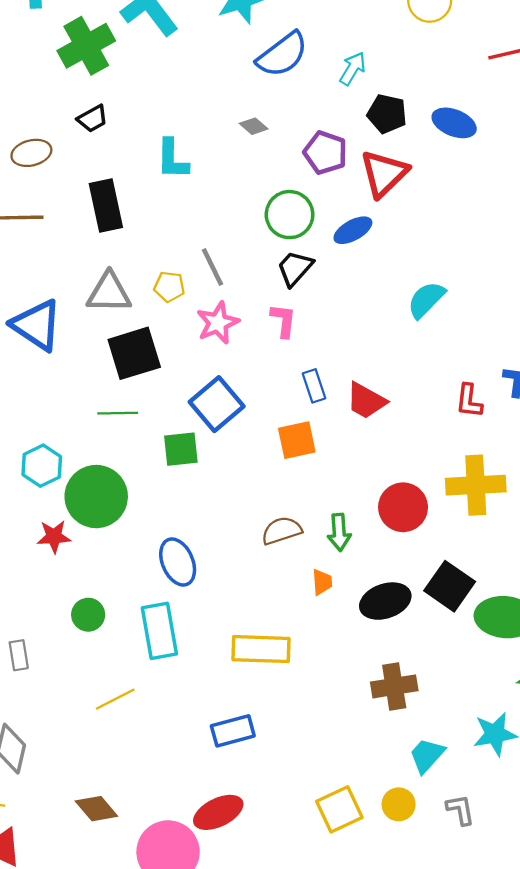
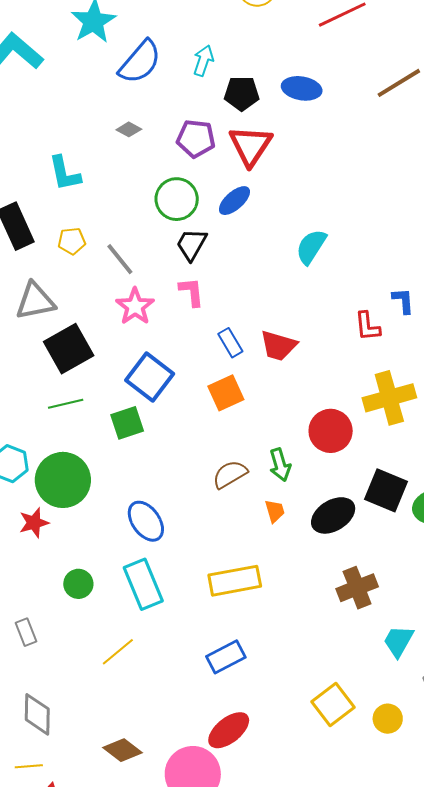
yellow pentagon: (169, 287) -> (72, 241), moved
yellow circle: (399, 804) -> (388, 719), moved

